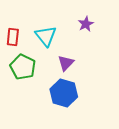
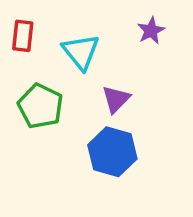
red rectangle: (13, 37) -> (23, 36), moved

